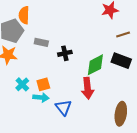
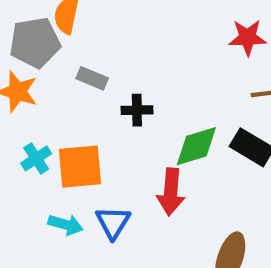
orange square: (43, 84) -> (80, 167), size x1.6
cyan arrow: (41, 97) -> (66, 225), moved

